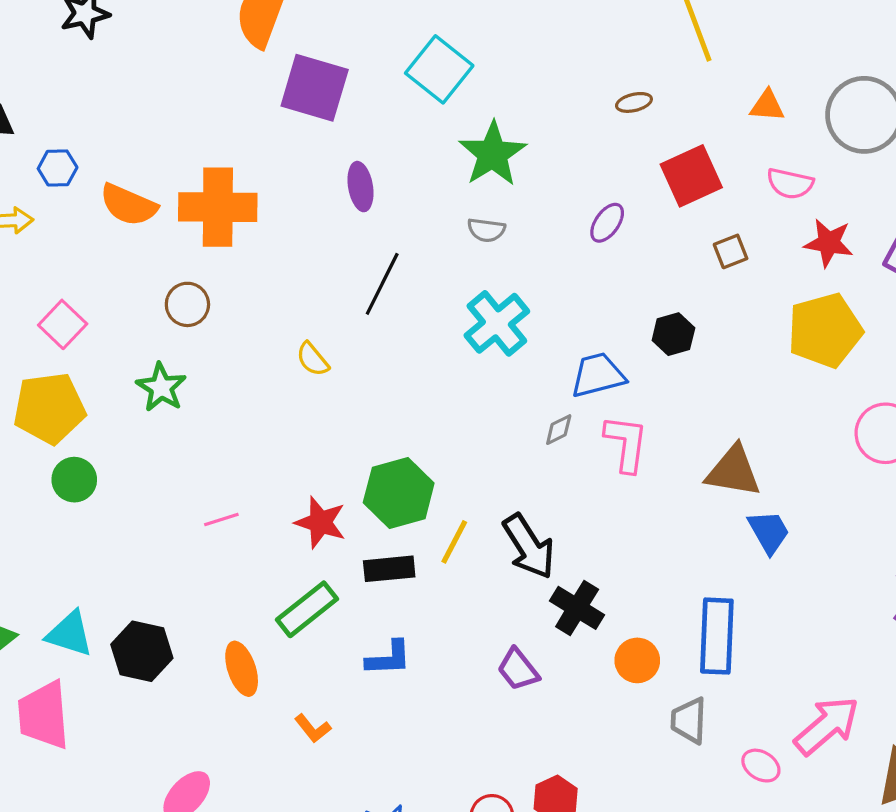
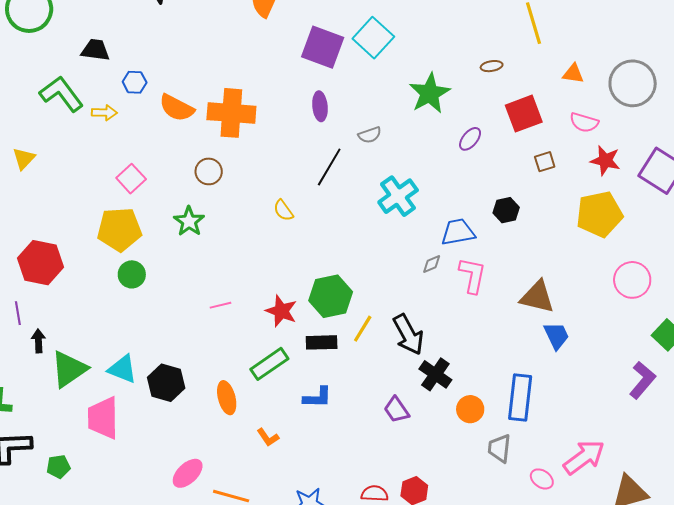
purple square: (315, 88) -> (323, 47), moved
green star: (493, 154) -> (430, 93), moved
gray semicircle: (486, 230) -> (370, 135), moved, turned -30

